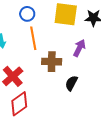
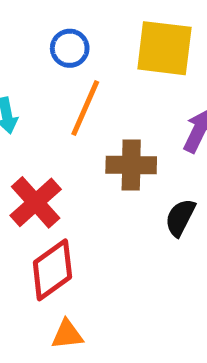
orange line: (33, 38) -> (85, 108), turned 35

